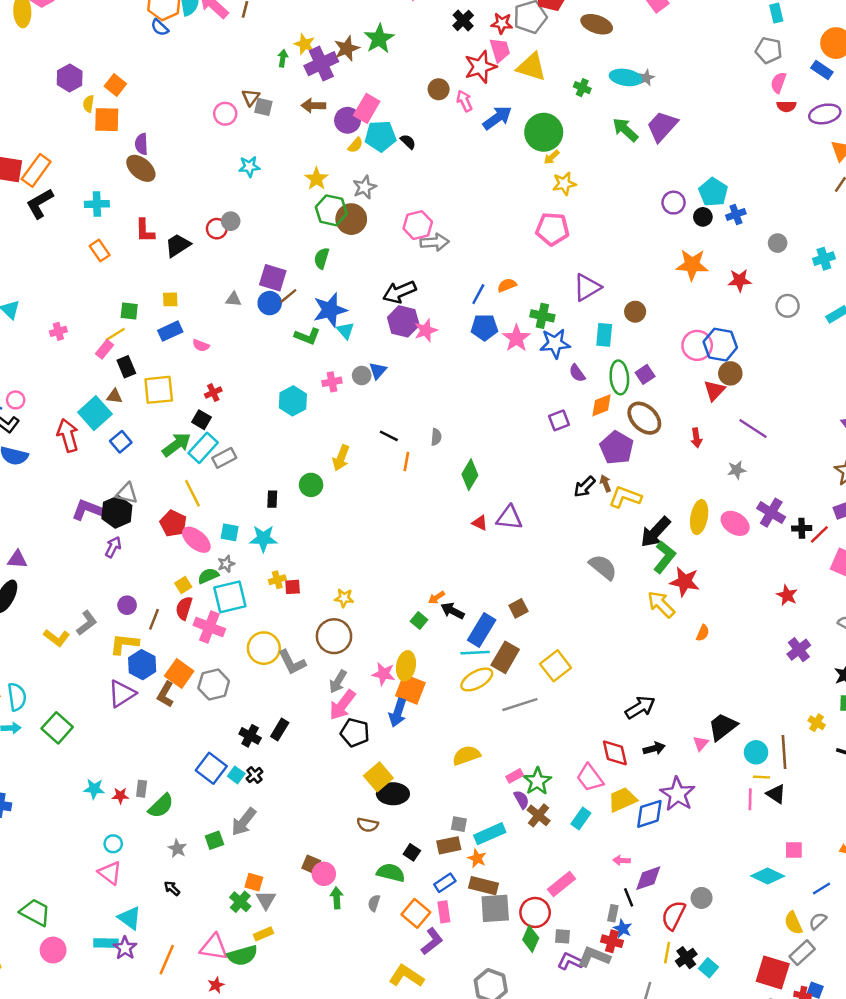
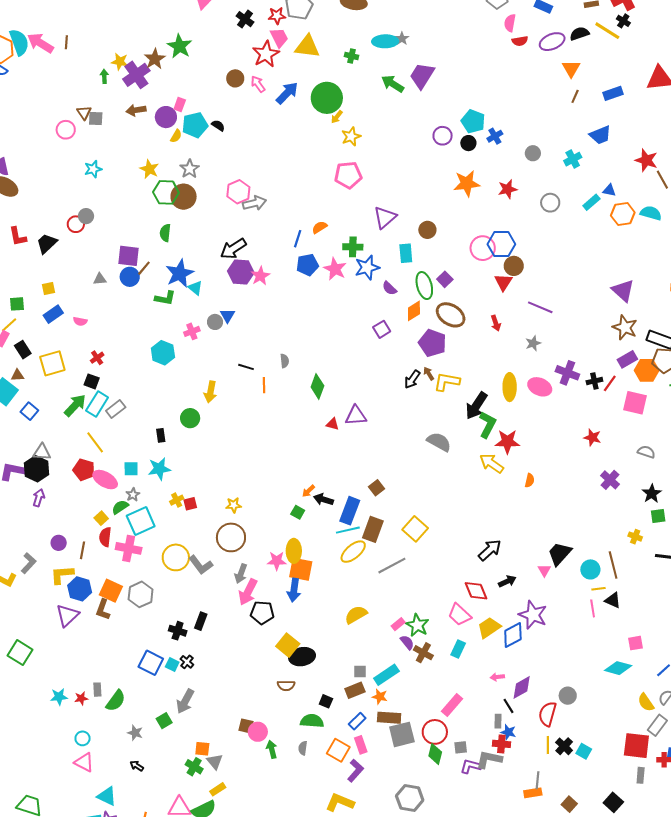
pink rectangle: (367, 108) -> (180, 104), size x0.6

